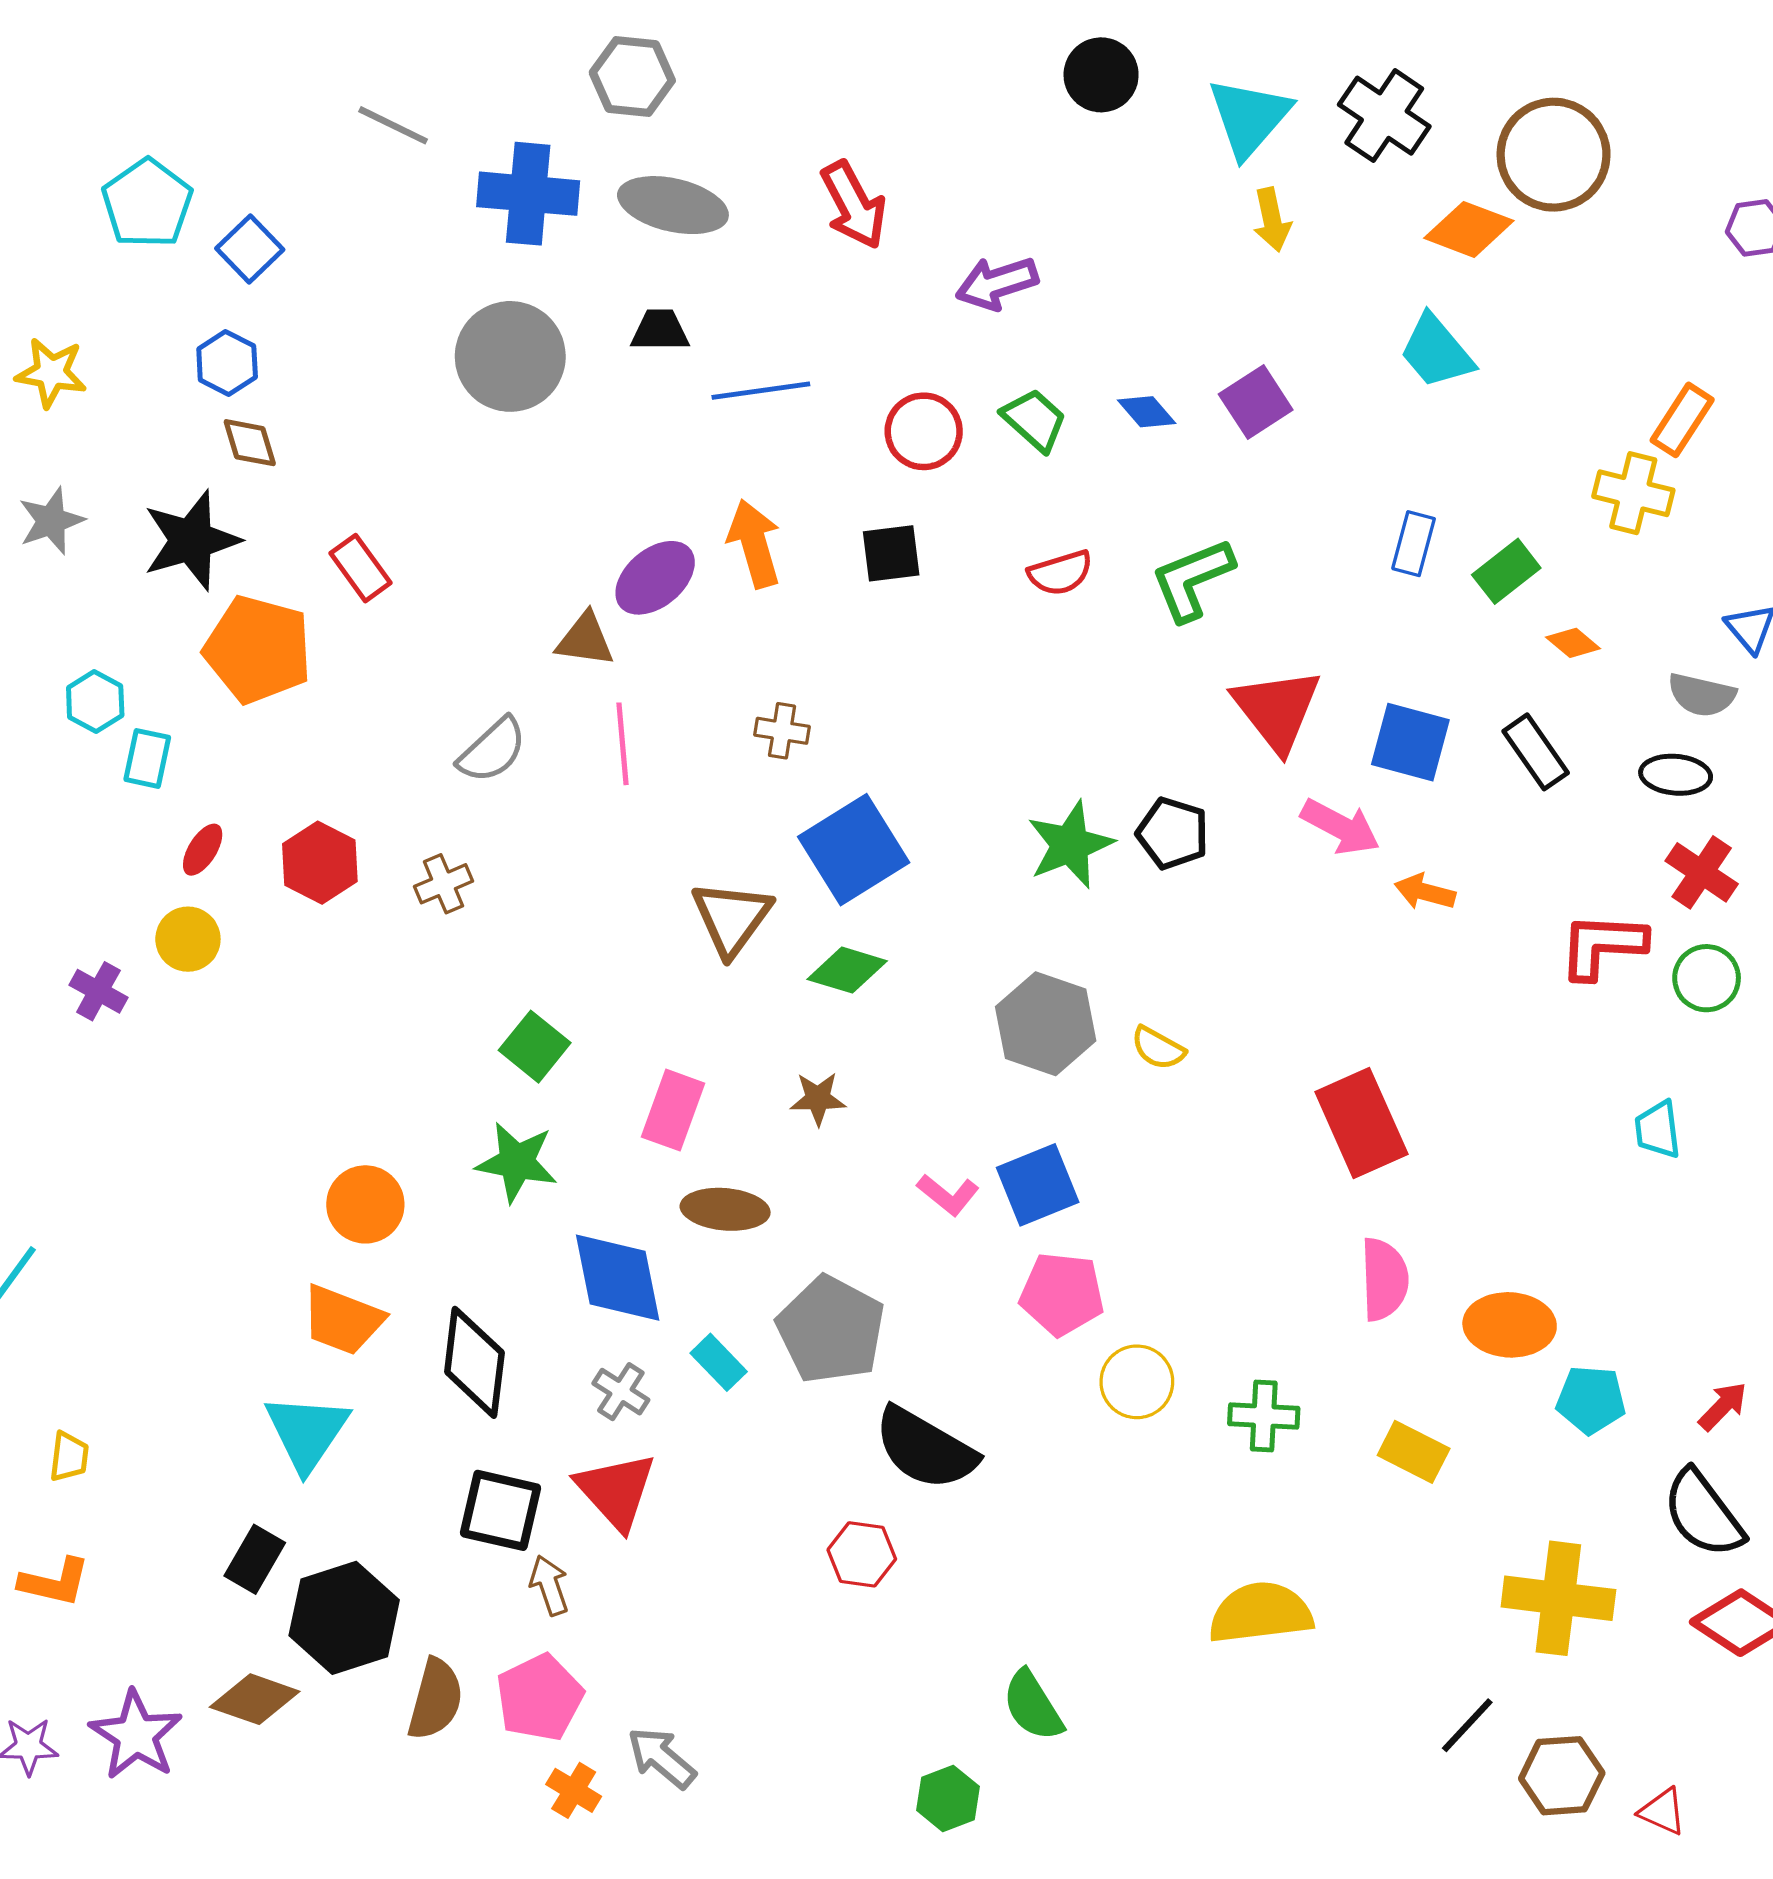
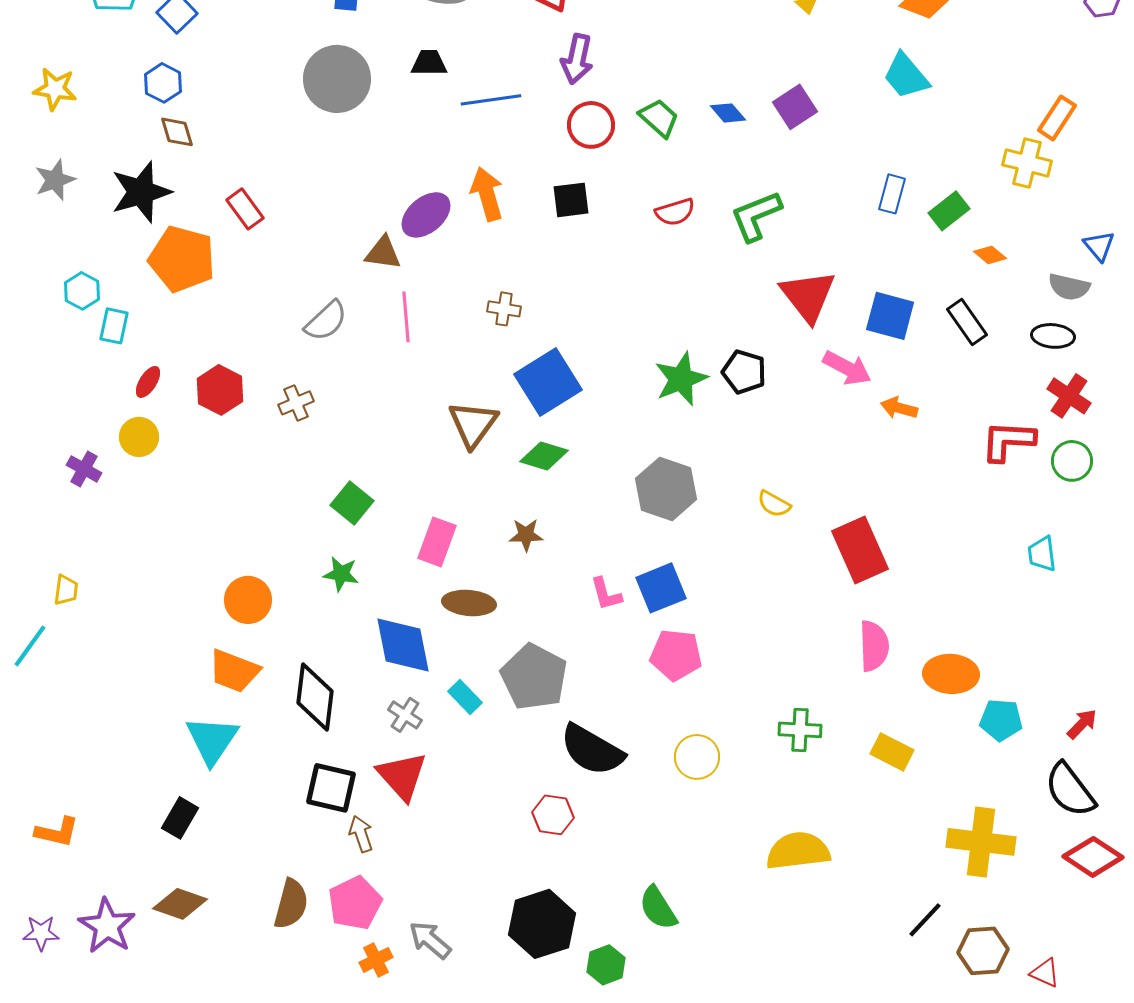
purple arrow: (997, 283) -> (577, 59), moved, turned -60
yellow semicircle: (1158, 1048) -> (774, 504), moved
green star: (517, 1162) -> (341, 574), size x0.7
pink L-shape: (948, 1195) -> (606, 594), turned 36
yellow circle: (1137, 1382) -> (697, 757), moved
yellow trapezoid: (69, 1457) -> (66, 590), moved
black hexagon: (344, 1618) -> (542, 924), moved
orange cross: (574, 1790) -> (376, 960), turned 32

